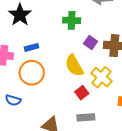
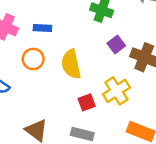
yellow semicircle: (74, 66) -> (71, 64), moved
orange circle: (32, 73) -> (33, 59), size x0.7

